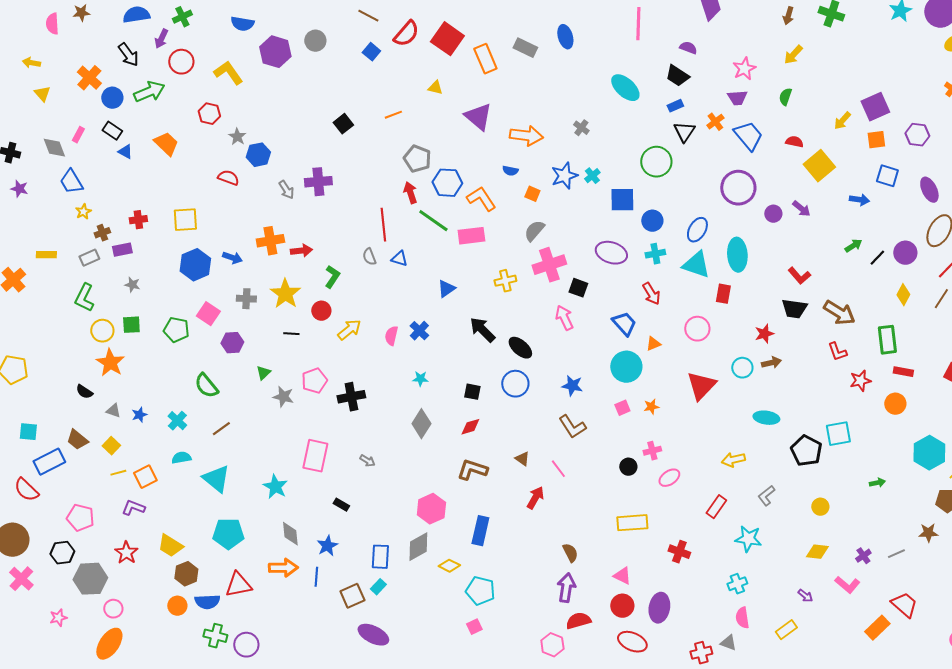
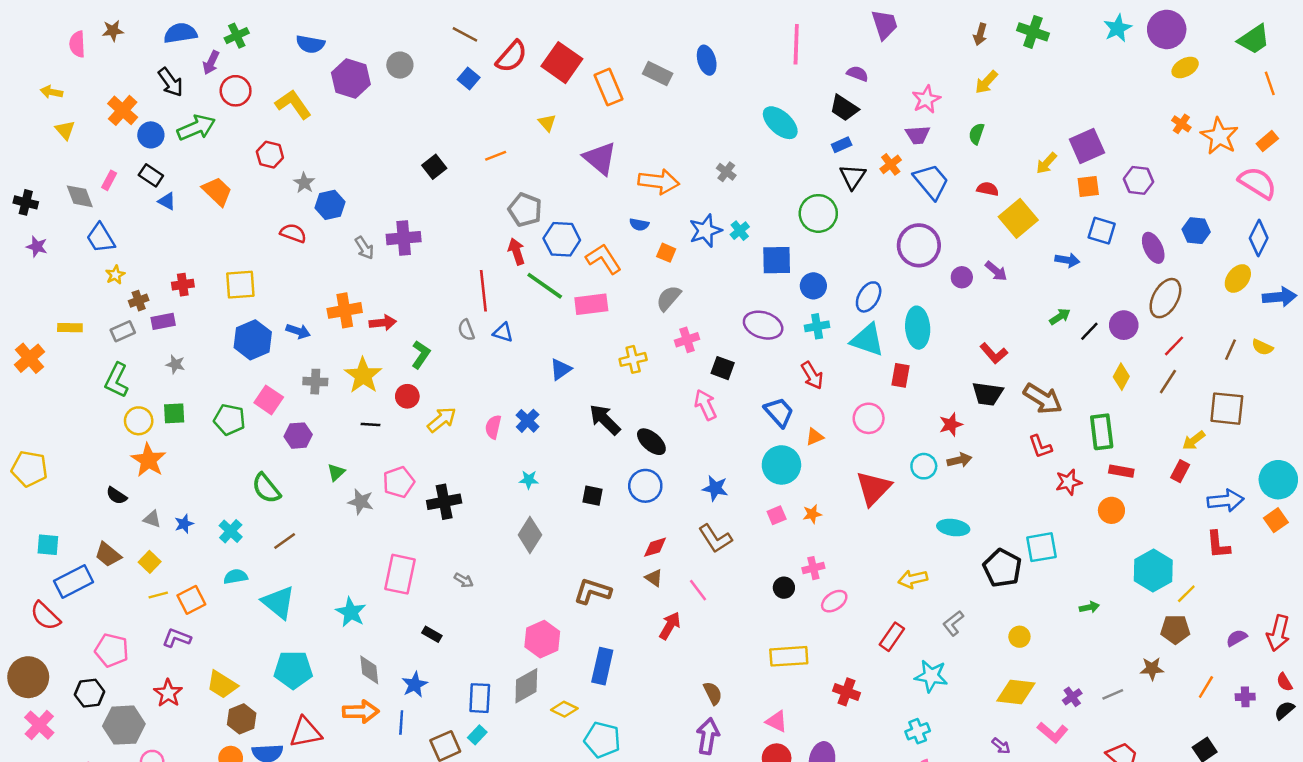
yellow triangle: (435, 88) -> (547, 123), turned 35
pink cross: (549, 265) -> (687, 340), size x0.6
red diamond: (470, 427) -> (655, 547), moved
yellow diamond: (817, 552) -> (1016, 692), size x1.4

